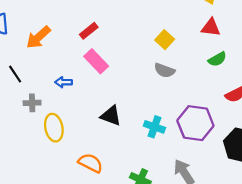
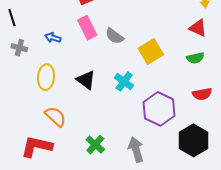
yellow square: (165, 40) -> (151, 52), moved, size x1.4
gray semicircle: (164, 70) -> (114, 36), moved
cyan cross: (154, 127) -> (124, 82), moved
yellow ellipse: (54, 128) -> (46, 77), moved

